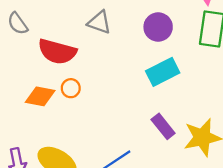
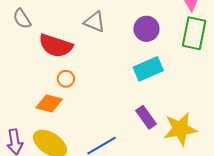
orange diamond: (40, 96) -> (49, 103), moved

